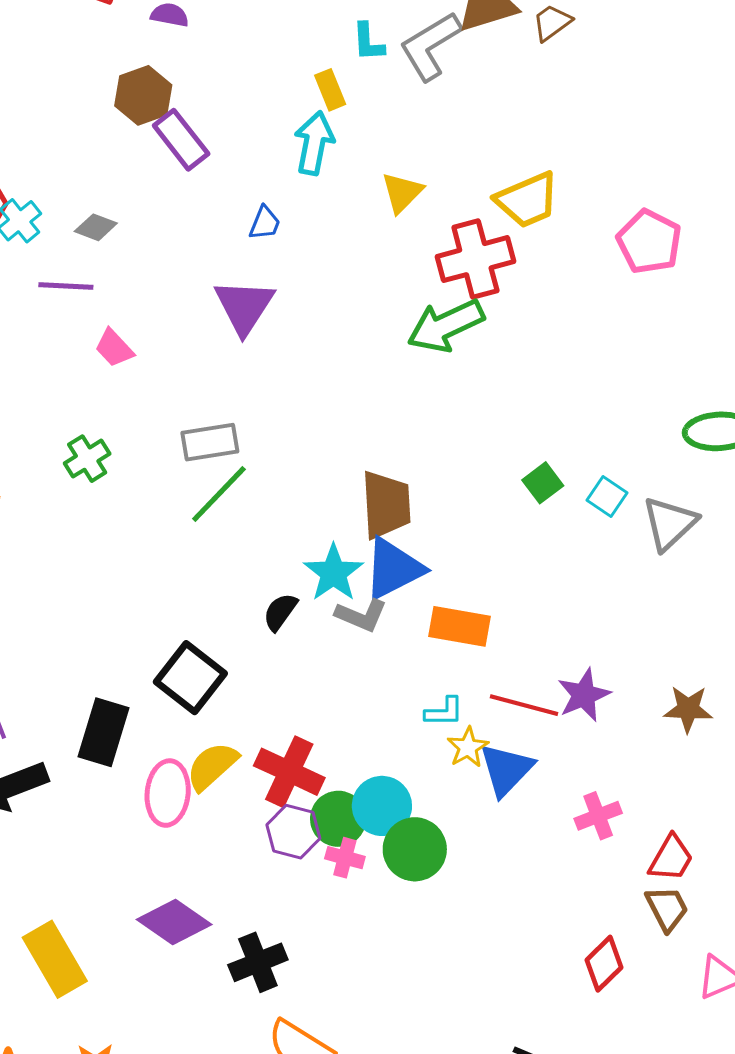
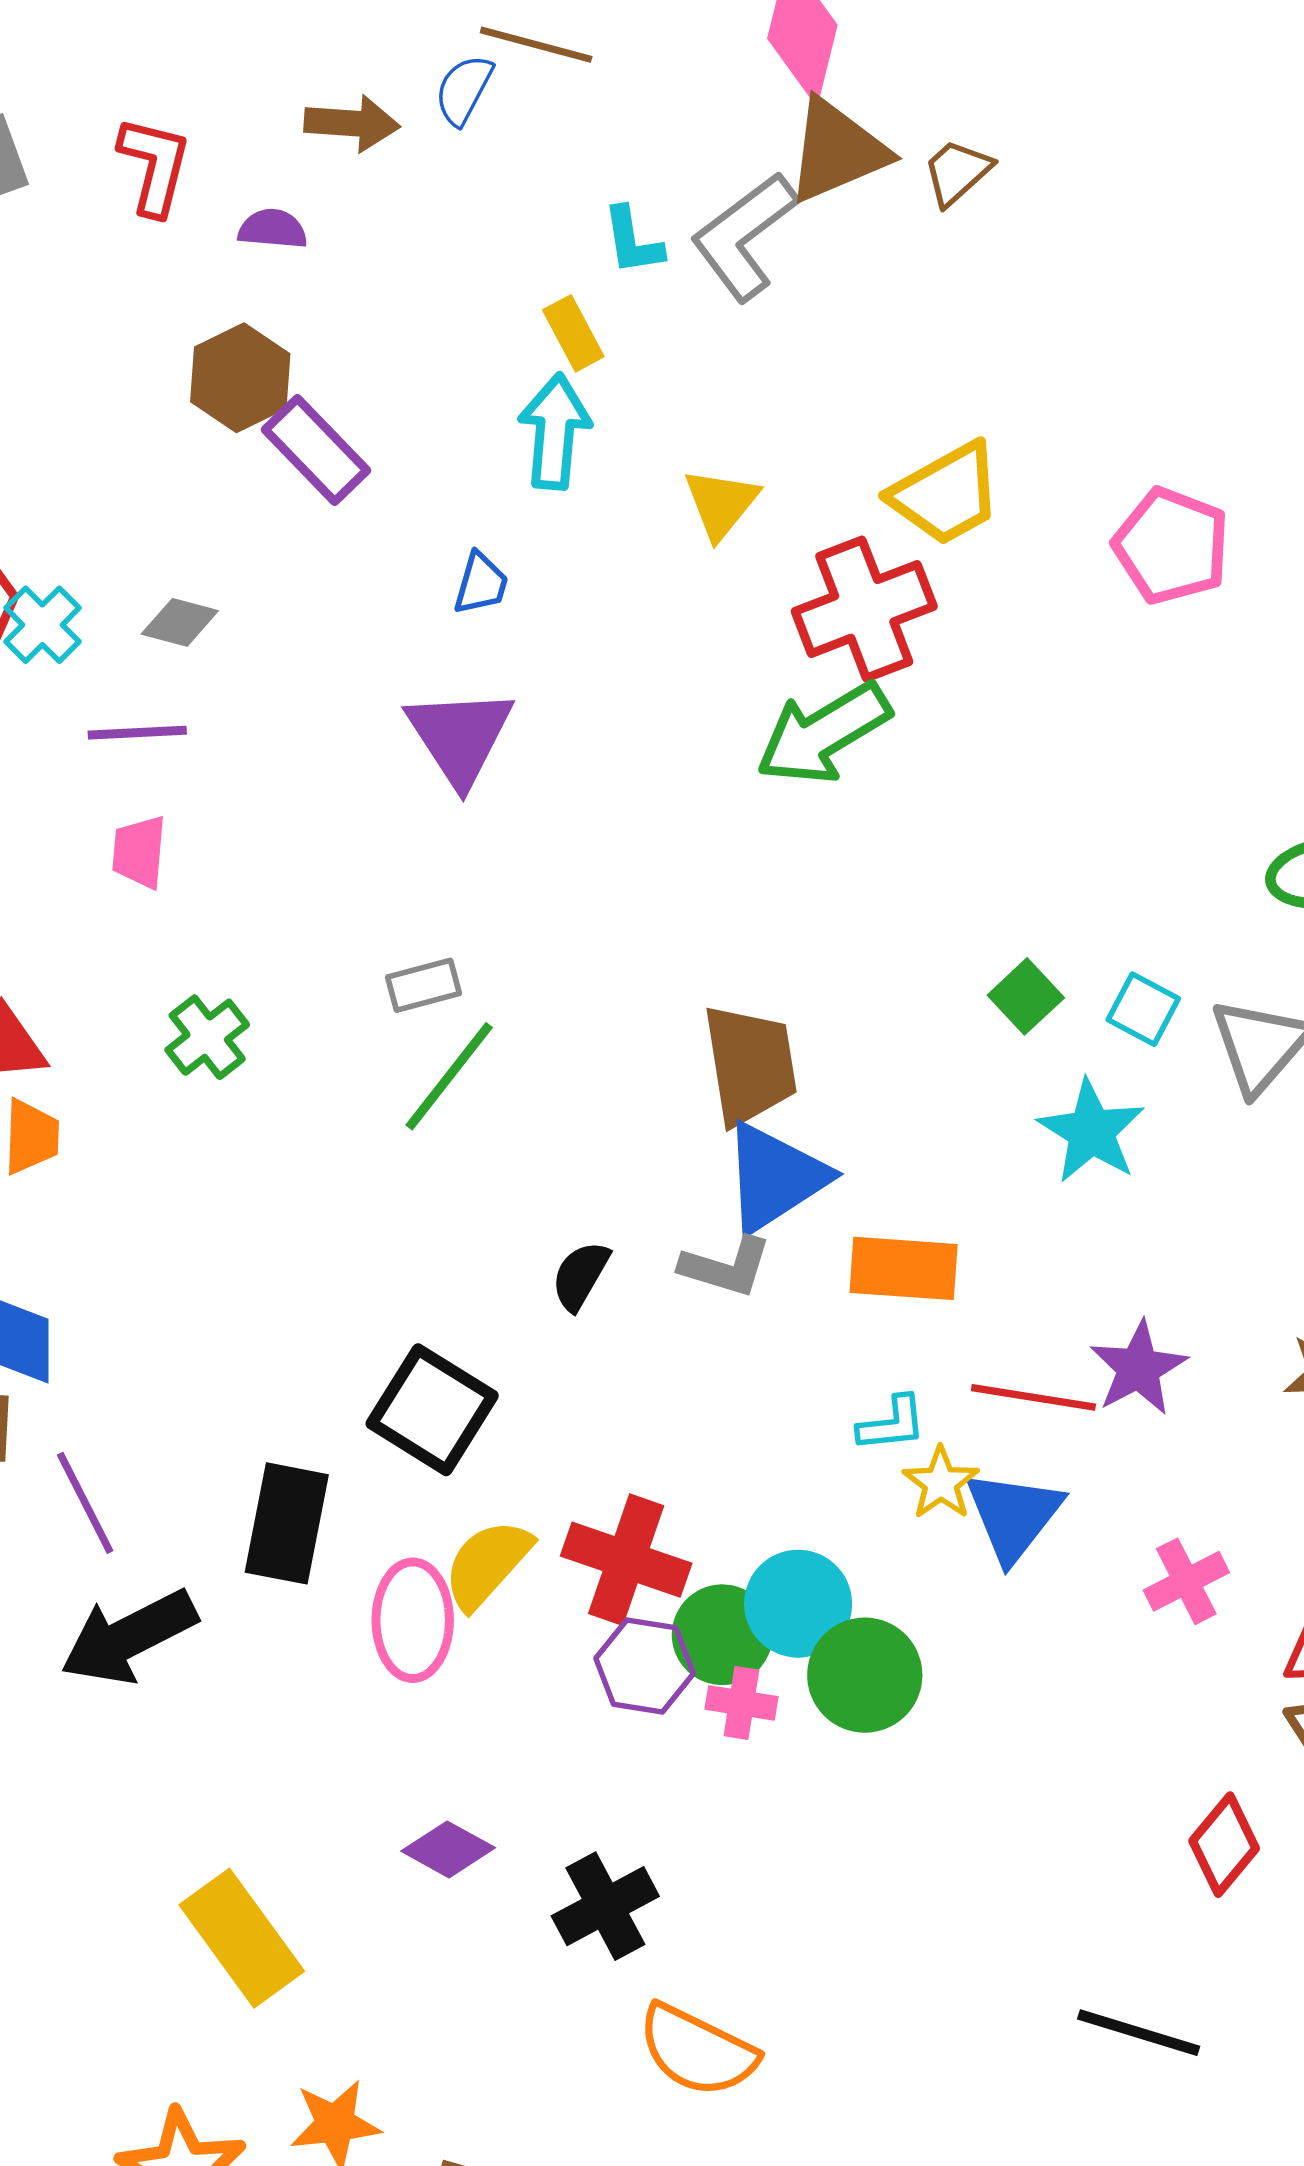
pink trapezoid: (114, 348) -> (139, 852), moved, turned 54
gray rectangle: (210, 442) -> (423, 985), size x0.7
cyan star: (333, 573) -> (1091, 1131), moved
purple diamond: (174, 922) -> (448, 1849), size x0.7

